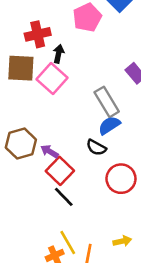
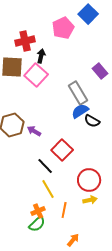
black semicircle: (96, 147) -> (92, 121), moved
red square: (60, 171) -> (62, 150), moved
red circle: (121, 179) -> (89, 180), moved
yellow line: (68, 242) -> (48, 189), moved

